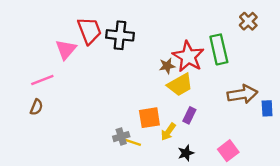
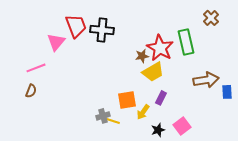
pink square: (228, 151) -> (182, 126), moved

